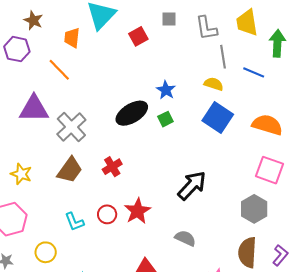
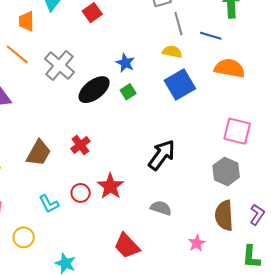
blue square: (218, 117) -> (180, 85), turned 32
orange semicircle: (267, 125) -> (230, 68), moved
gray cross: (71, 127) -> (59, 65), moved

